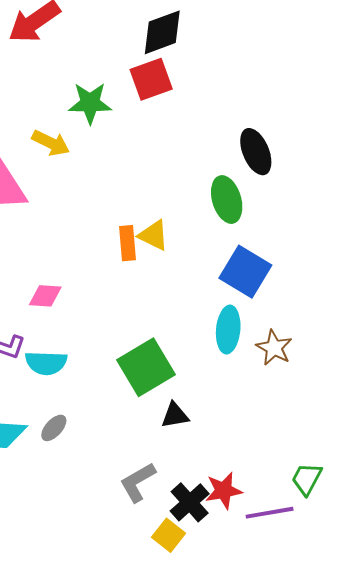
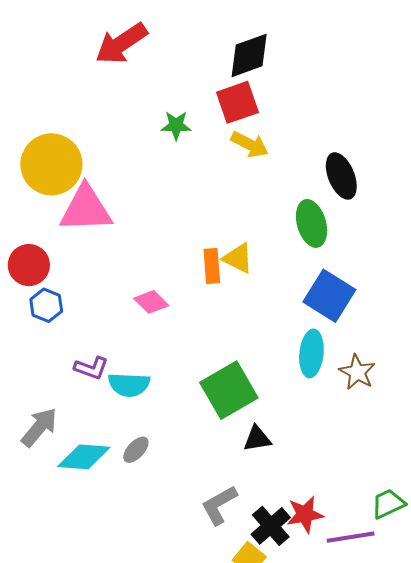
green star: (90, 103) -> (176, 125), size x0.7
yellow arrow: (51, 143) -> (250, 144), moved
pink diamond: (45, 296) -> (151, 302), moved, turned 40
green trapezoid: (307, 479) -> (388, 504), turned 36

